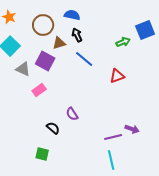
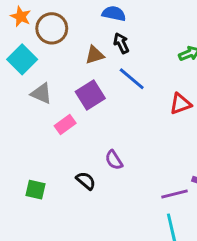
brown circle: (43, 25) -> (52, 28), moved
purple square: (45, 61) -> (90, 95), moved, turned 30
green square: (42, 154) -> (35, 190), moved

